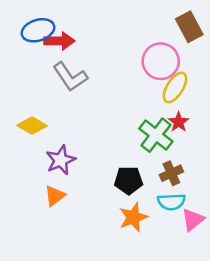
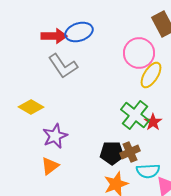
blue ellipse: (38, 30) -> (79, 32), moved
red star: (179, 122) -> (153, 122), moved
brown cross: (171, 173) -> (130, 152), moved

